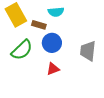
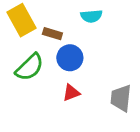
cyan semicircle: (56, 12) -> (91, 16), moved
gray trapezoid: (88, 51) -> (121, 98), moved

